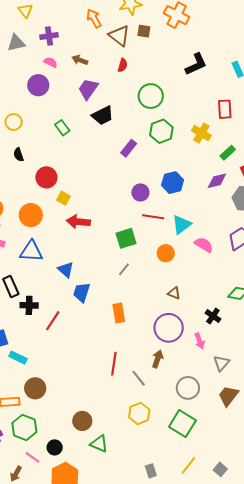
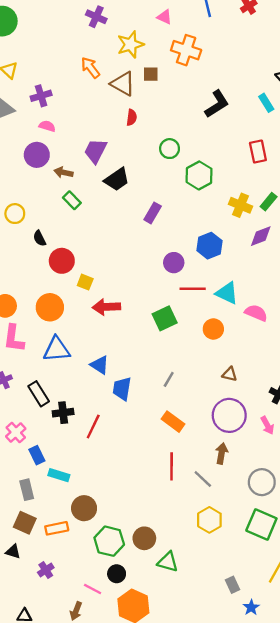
brown arrow: (80, 60) -> (64, 172), moved
green circle: (151, 96) -> (170, 149), size x0.7
yellow circle: (14, 122) -> (15, 214), moved
green hexagon: (161, 131) -> (199, 175), moved
yellow cross: (201, 133) -> (240, 205), moved
black semicircle: (18, 155) -> (40, 238), moved
cyan triangle: (182, 225) -> (227, 293), turned -50
gray line: (124, 269) -> (169, 379), moved
orange rectangle: (119, 313) -> (173, 422), moved, turned -36
green hexagon: (24, 427) -> (109, 541), moved

